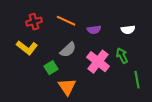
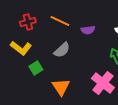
pink cross: (98, 62) -> (103, 83), moved
green square: (51, 68) -> (36, 68), moved

